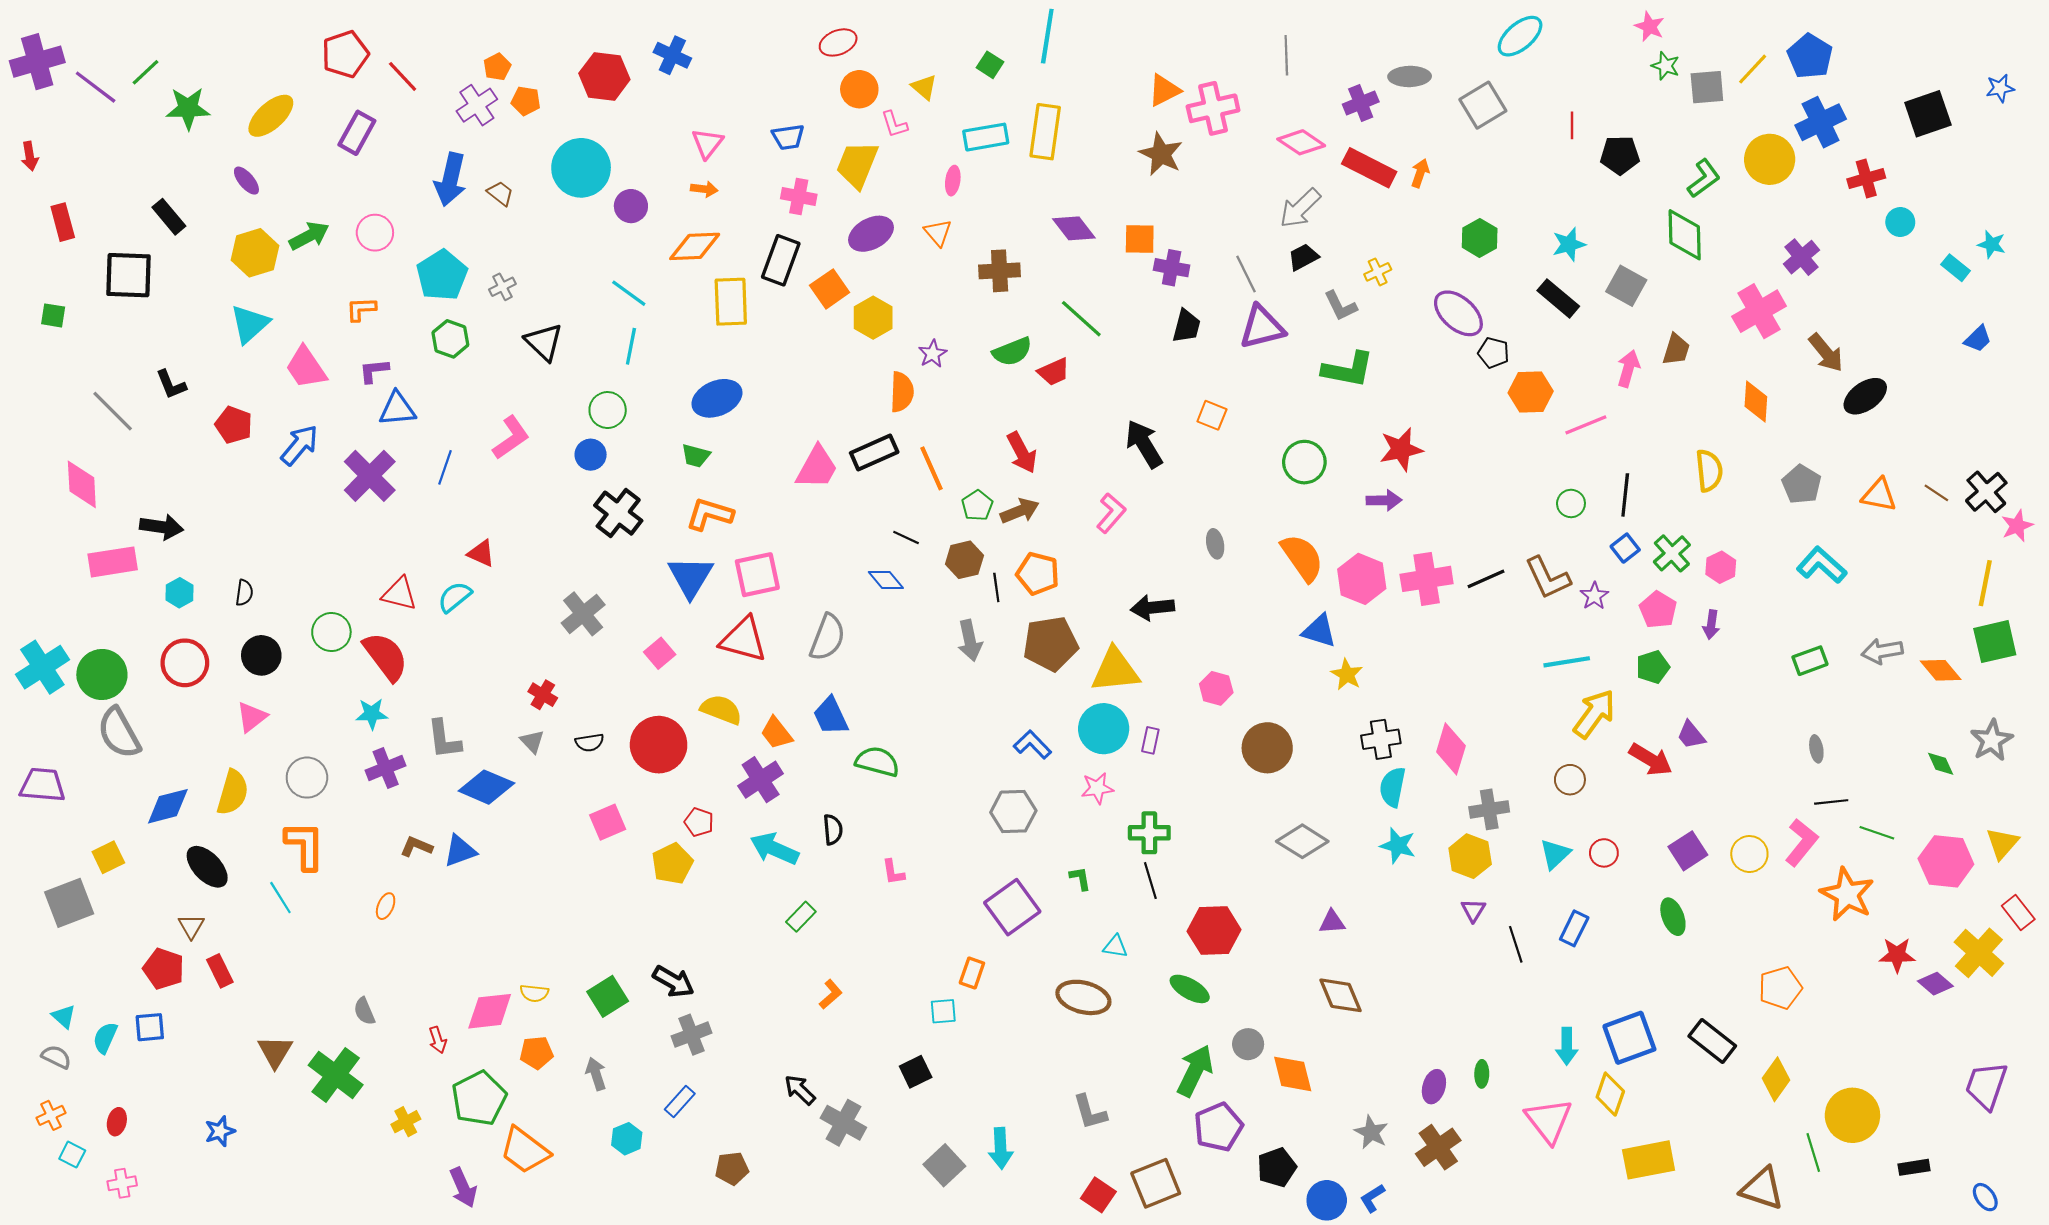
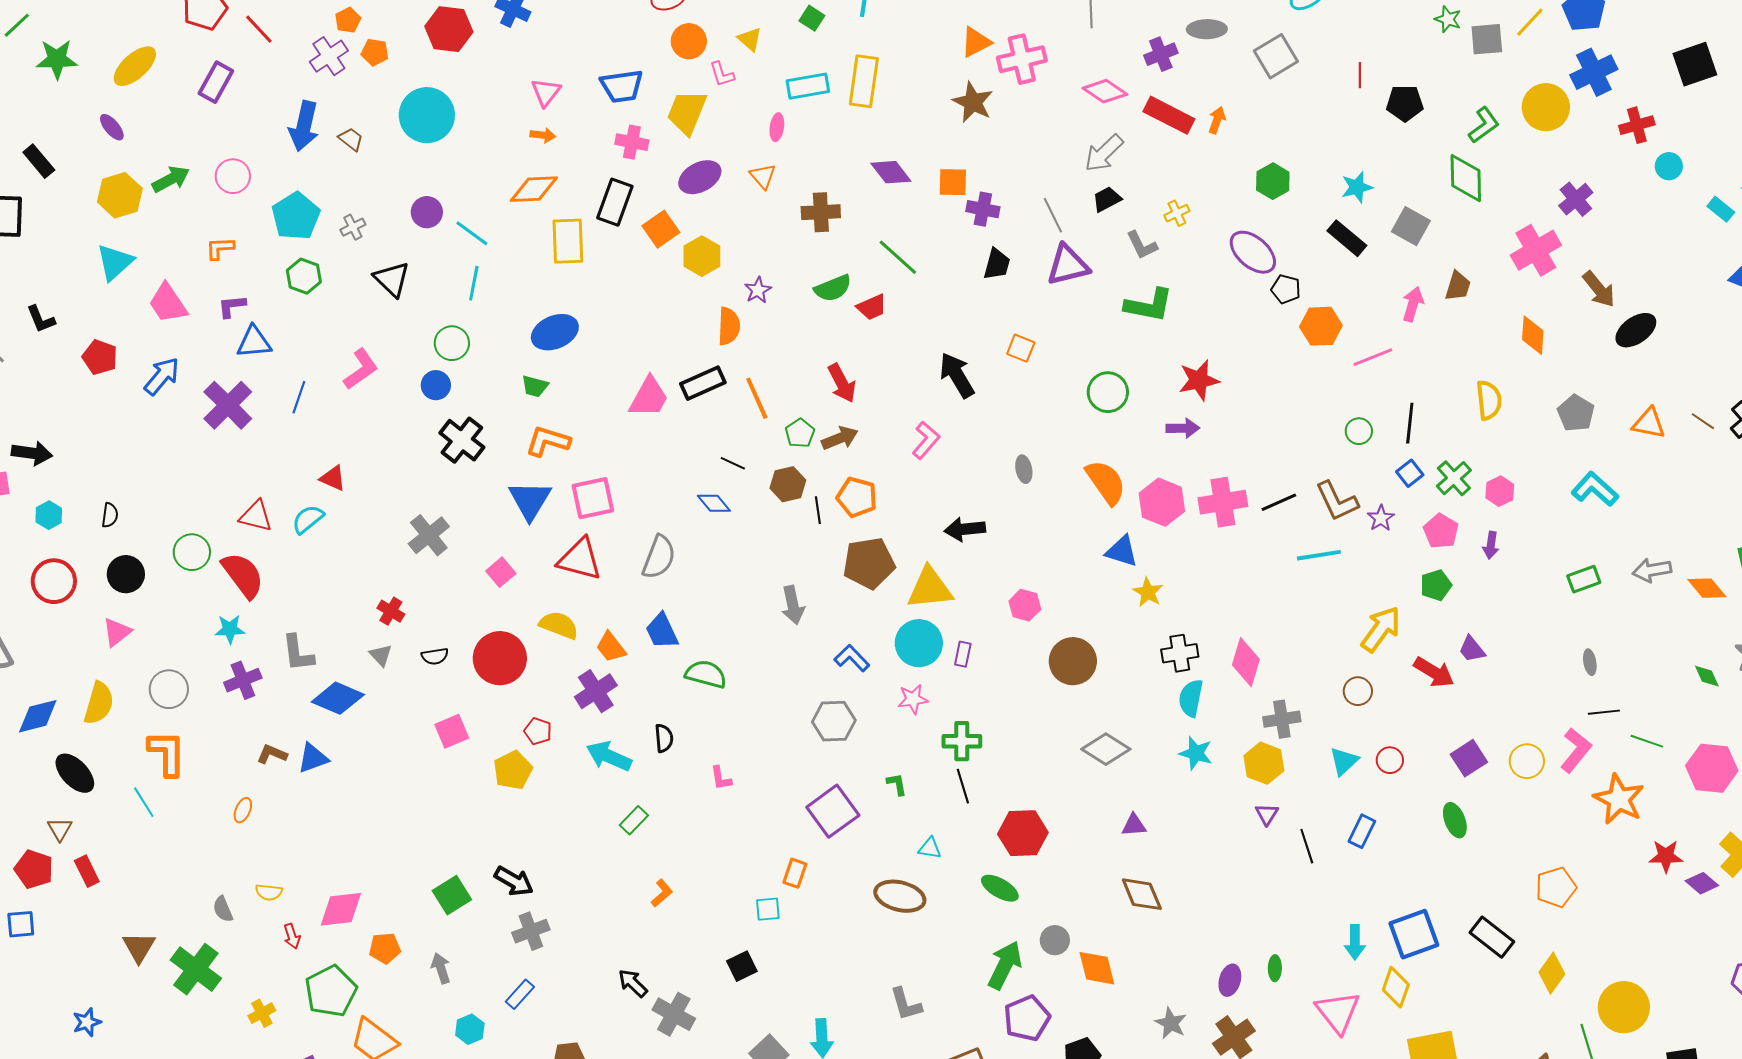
blue trapezoid: (788, 137) -> (622, 86), size x1.4
purple circle: (631, 206) -> (427, 212), moved
gray arrow: (970, 641) -> (793, 605), moved
cyan line: (1567, 662) -> (1319, 555), moved
yellow semicircle: (534, 993) -> (269, 892), moved

